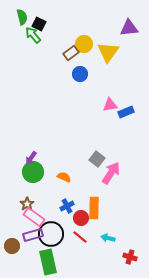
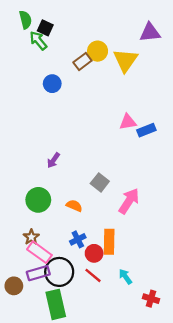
blue circle: (80, 74) -> (52, 84), moved
purple arrow: (31, 158) -> (53, 160), moved
gray square: (97, 159) -> (100, 182), moved
cyan arrow: (108, 238) -> (125, 277), turned 40

